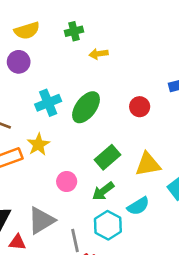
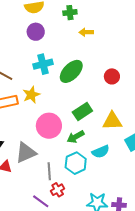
purple circle: (19, 62) -> (36, 32), moved
pink circle: (67, 182) -> (49, 126), size x1.6

